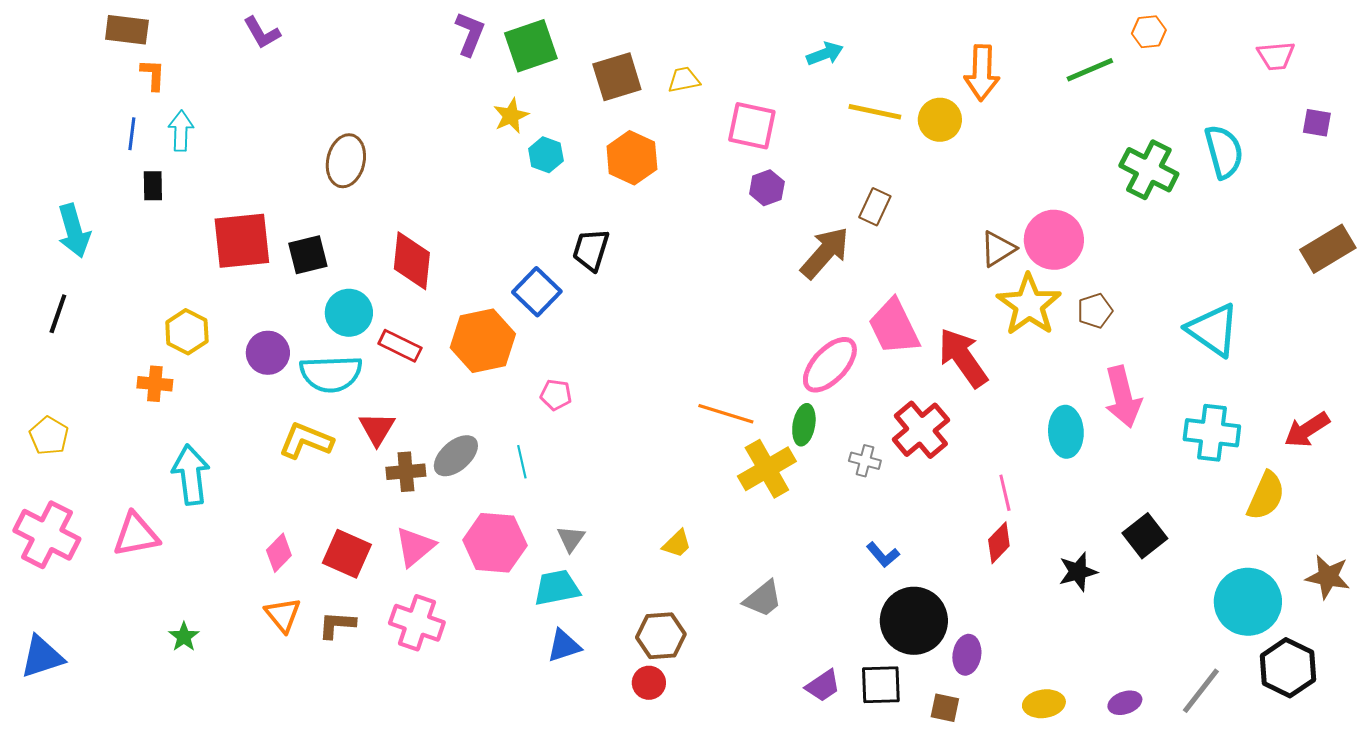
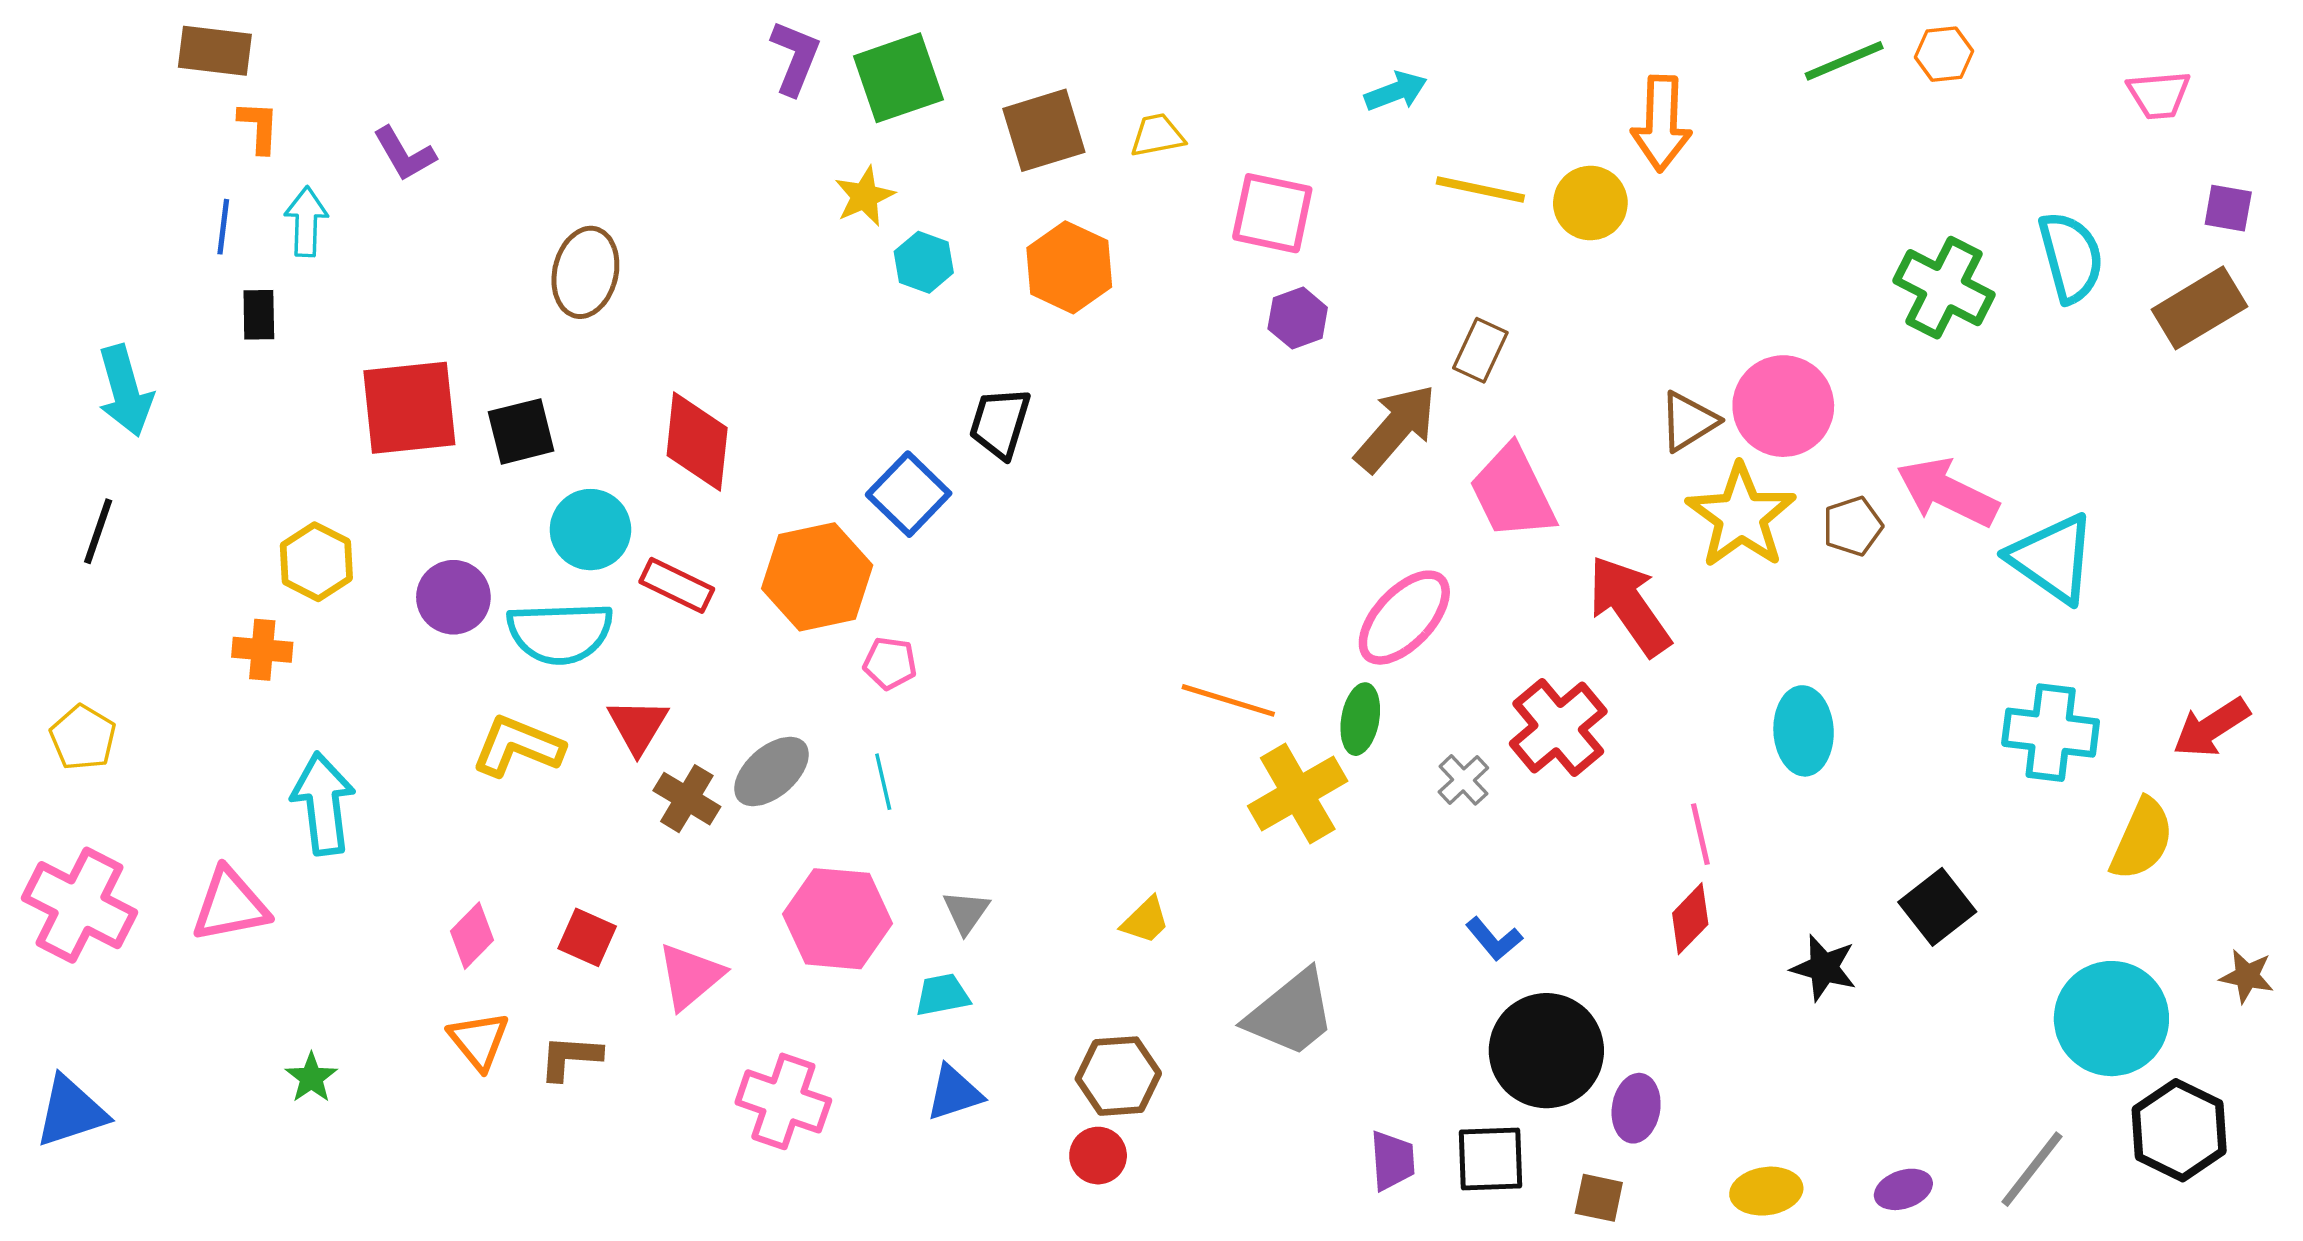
purple L-shape: (262, 33) -> (404, 154), moved
green line: (1090, 70) -> (1844, 61), moved
brown rectangle: (1328, 249) -> (2199, 308), moved
pink trapezoid: (894, 327) -> (1513, 492), moved
pink pentagon: (556, 395) -> (890, 663), moved
pink arrow: (1123, 397) -> (1947, 492), moved, turned 130
gray cross: (865, 461) -> (1463, 780), turned 32
brown cross: (406, 472) -> (687, 799), turned 36
pink triangle: (415, 547) -> (690, 976), moved
red square: (347, 554) -> (587, 937), size x0.7
black star: (1078, 572) -> (1824, 968), turned 30
brown star: (1328, 577) -> (2247, 976), size x0.7
cyan trapezoid: (557, 588) -> (942, 995), size x0.7
gray trapezoid: (763, 599) -> (1291, 1013), size x1.4
pink cross: (417, 623) -> (783, 1101), moved
purple trapezoid: (823, 686) -> (1392, 1161), turned -60

